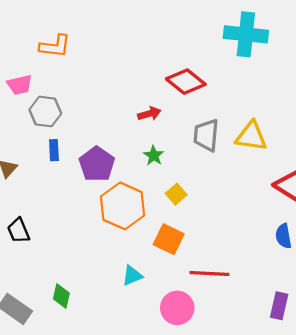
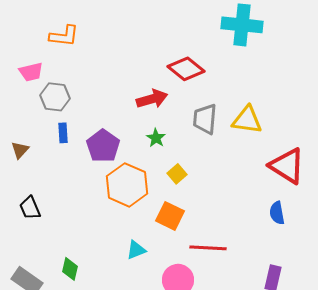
red arrow: (149, 114) -> (152, 99), size x1.4

